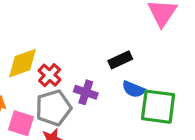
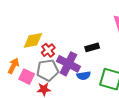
blue semicircle: (133, 89) -> (84, 76), moved, turned -40
purple cross: (86, 92) -> (68, 64), size x1.6

